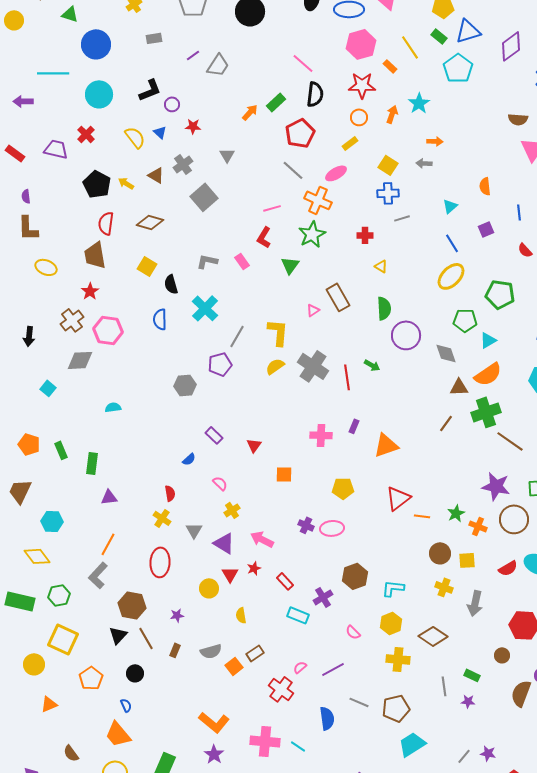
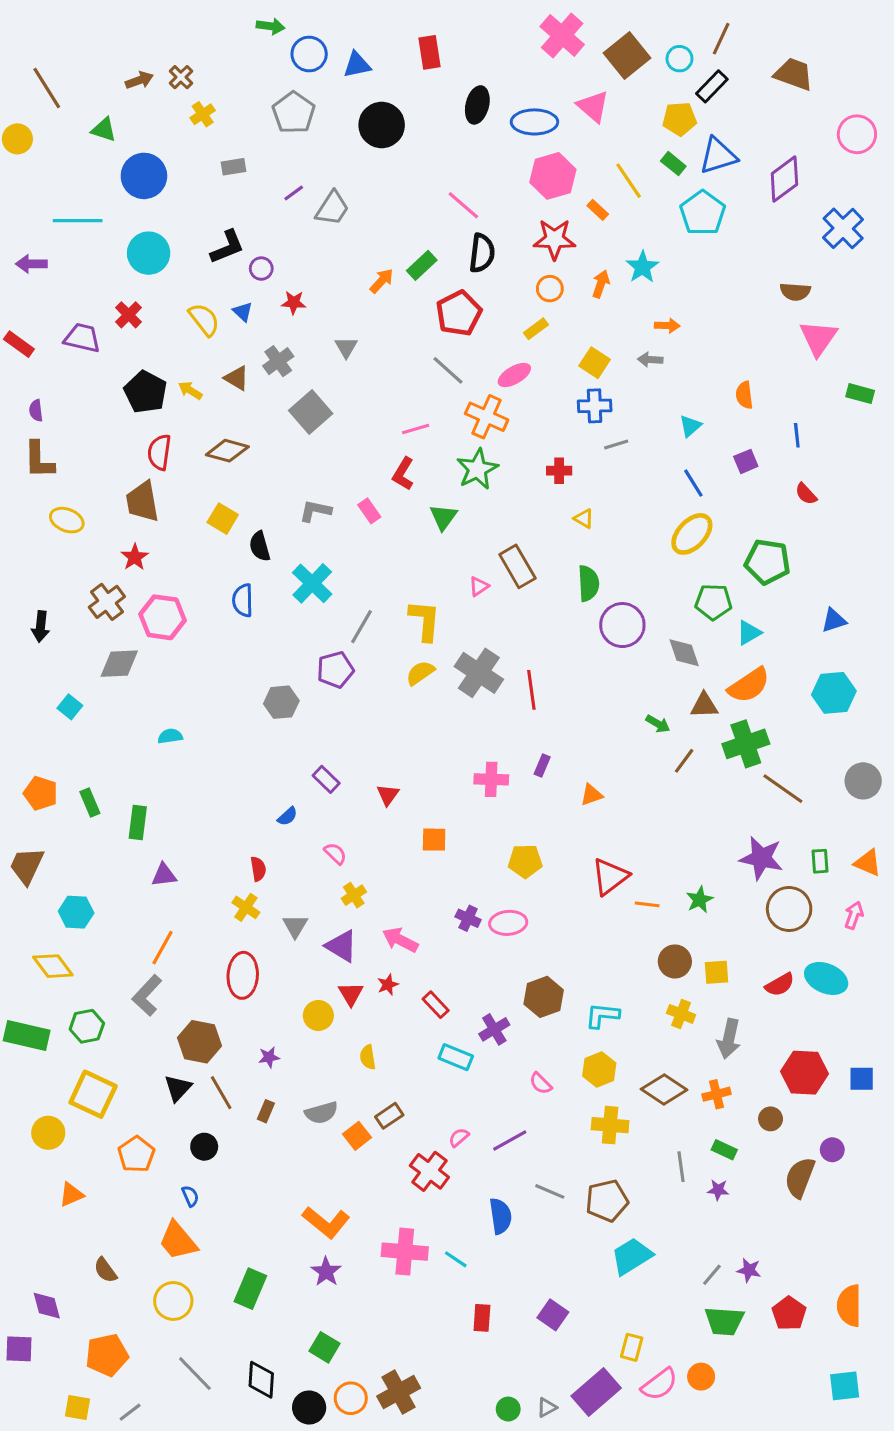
green arrow: (372, 365) -> (658, 724), moved
orange triangle: (386, 445) -> (592, 795), size x0.6
orange cross: (478, 526) -> (717, 1094), moved, turned -36

